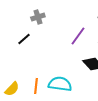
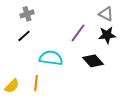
gray cross: (38, 17) -> (27, 14), moved
cyan semicircle: (60, 84) -> (51, 58), moved

